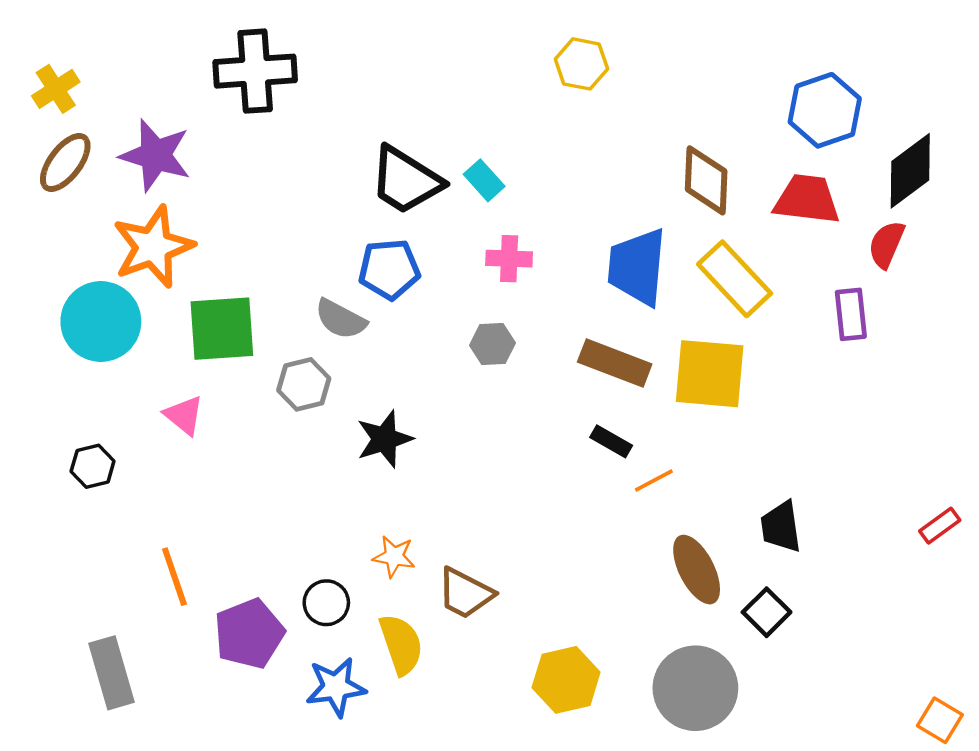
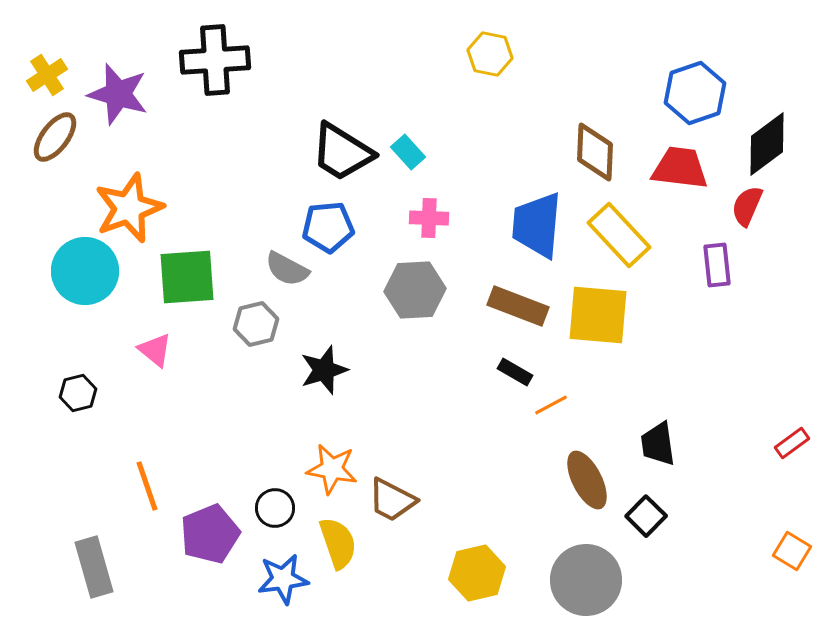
purple star: (155, 155) -> (118, 94), moved
gray hexagon: (492, 344) -> (415, 290), size x1.6
orange star: (394, 556) -> (332, 469), size x1.4
orange square: (940, 720) -> (792, 551), moved

